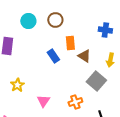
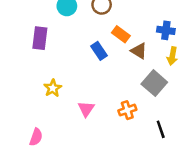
blue cross: (105, 30) -> (166, 30), moved
orange rectangle: (70, 43) -> (121, 34), turned -48

